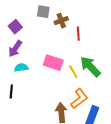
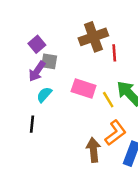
gray square: (43, 12) -> (49, 61), moved
brown cross: (61, 21) -> (93, 37), size x1.6
cyan semicircle: (21, 68) -> (44, 95), turned -40

